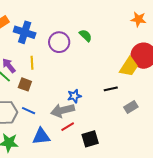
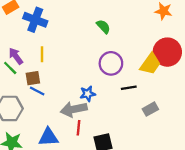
purple circle: (59, 42) -> (111, 63), moved
brown square: (25, 84) -> (33, 78), turned -32
blue line: (29, 111) -> (37, 91), moved
red line: (68, 127) -> (79, 128), turned -56

